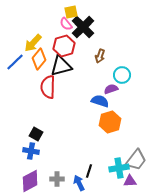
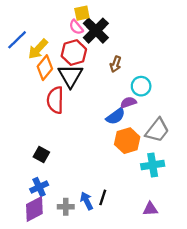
blue line: (15, 62) -> (17, 40), moved
black triangle: (61, 66) -> (70, 76), turned -45
blue semicircle: (100, 101) -> (116, 116), turned 126
blue cross: (31, 151) -> (39, 187), moved, turned -35
gray trapezoid: (136, 160) -> (157, 130), moved
cyan cross: (119, 168) -> (153, 165), moved
blue arrow: (79, 183) -> (87, 201), moved

